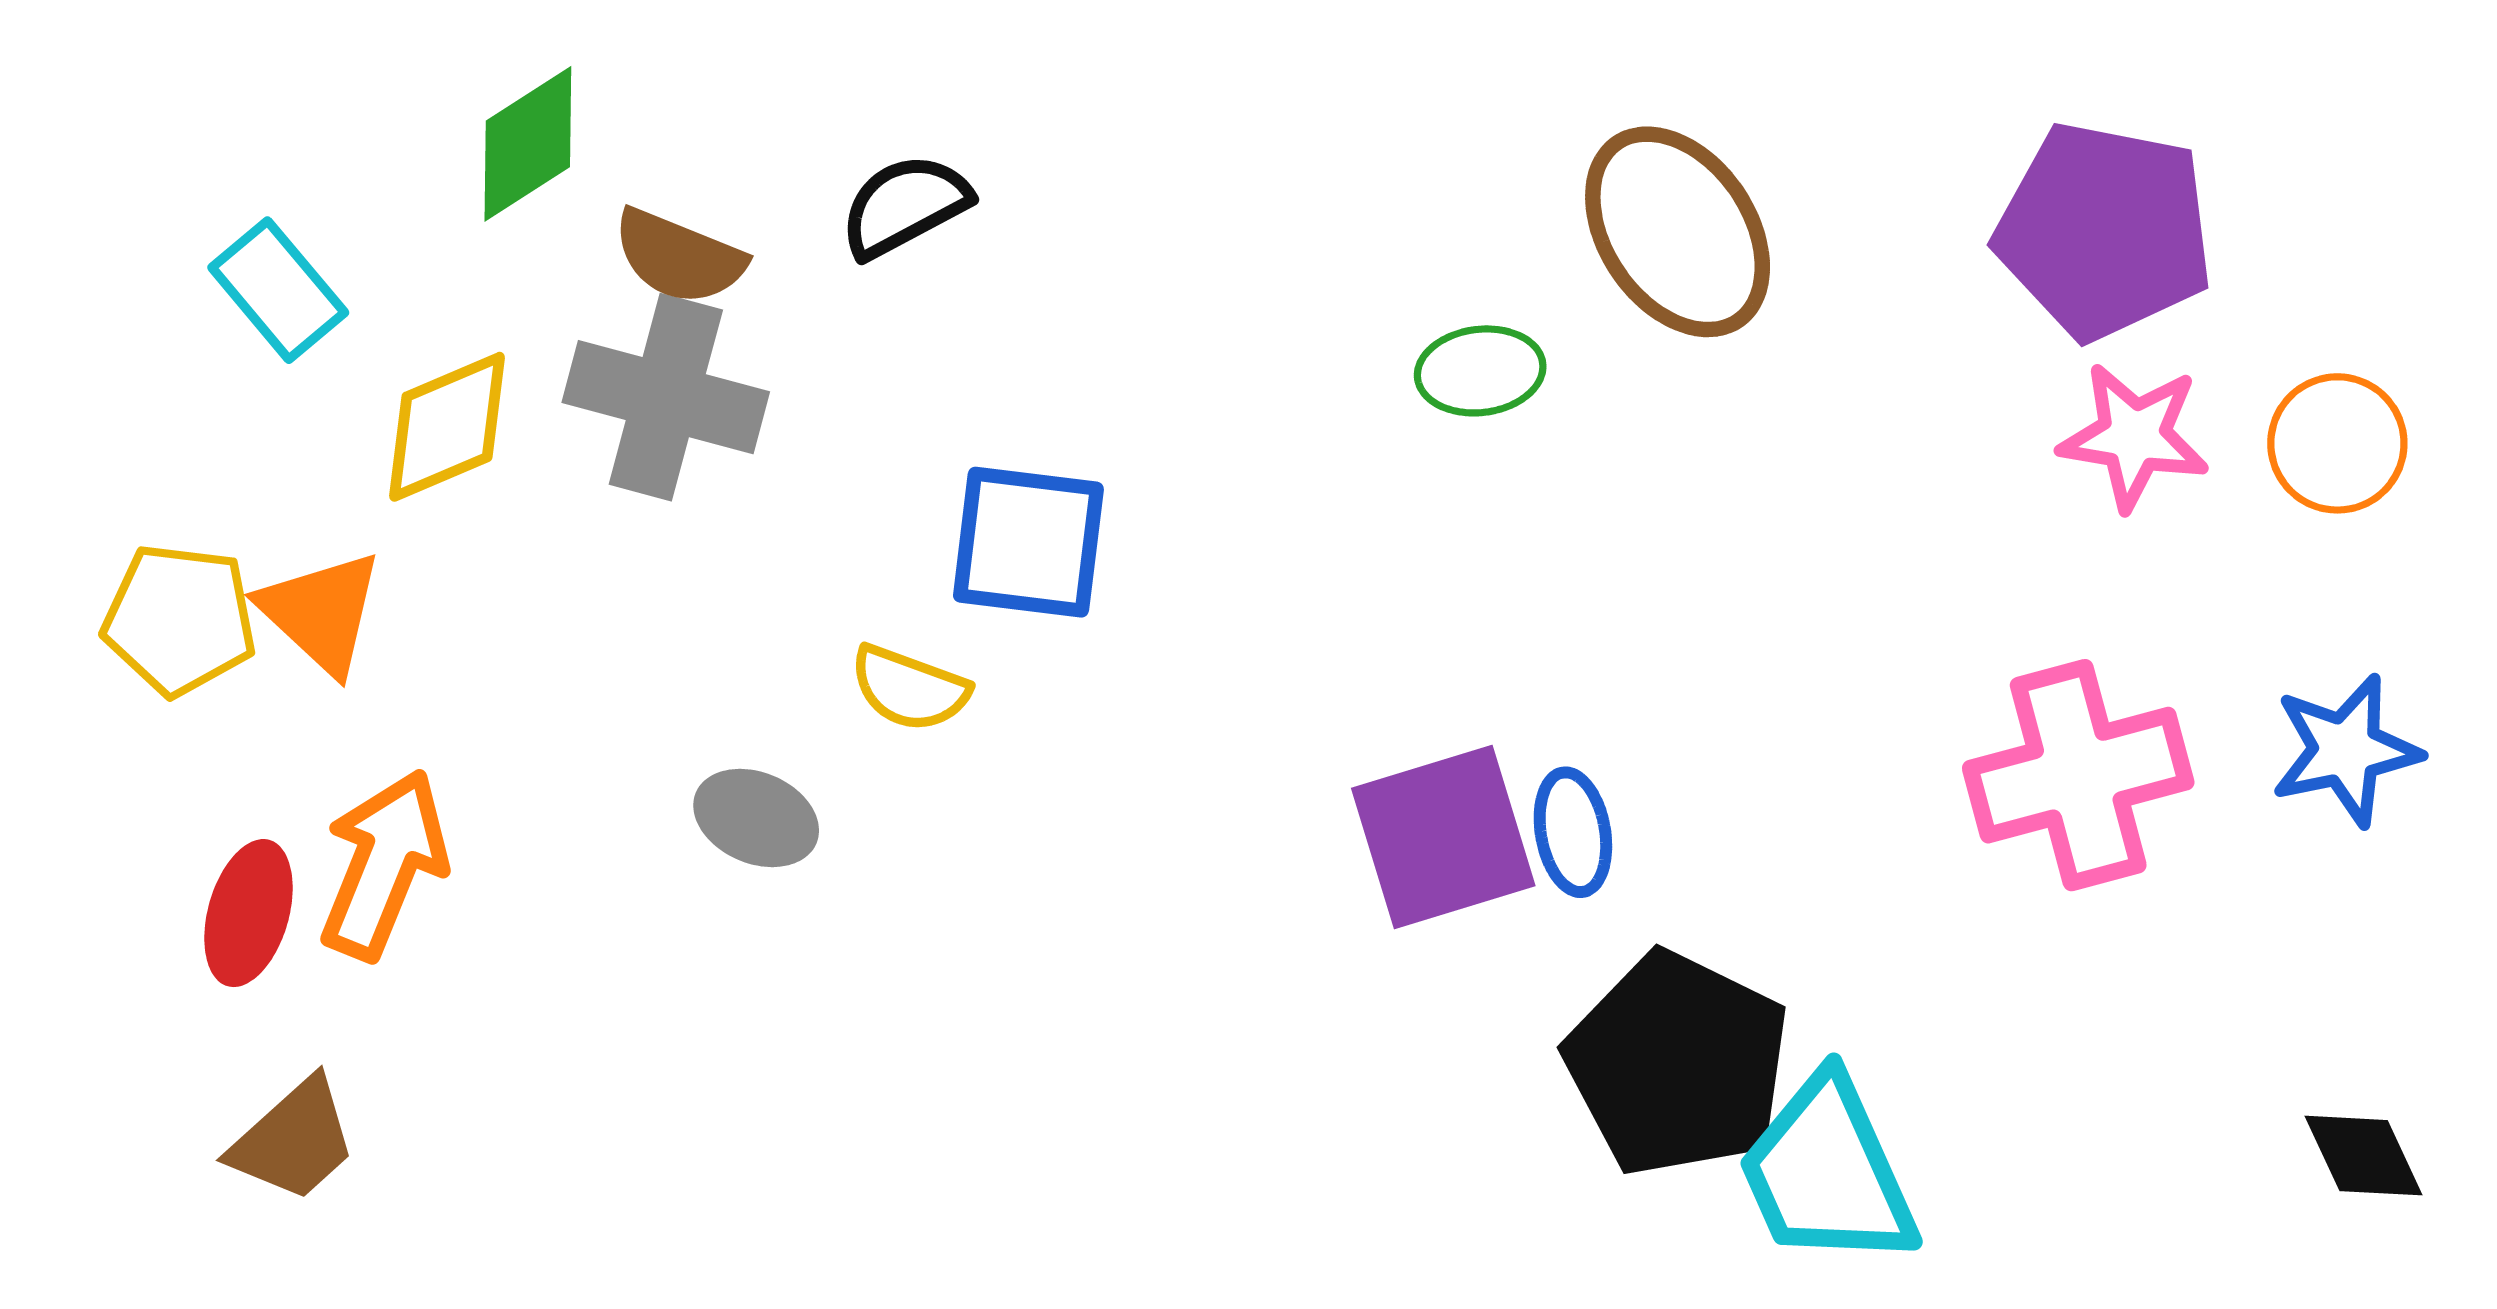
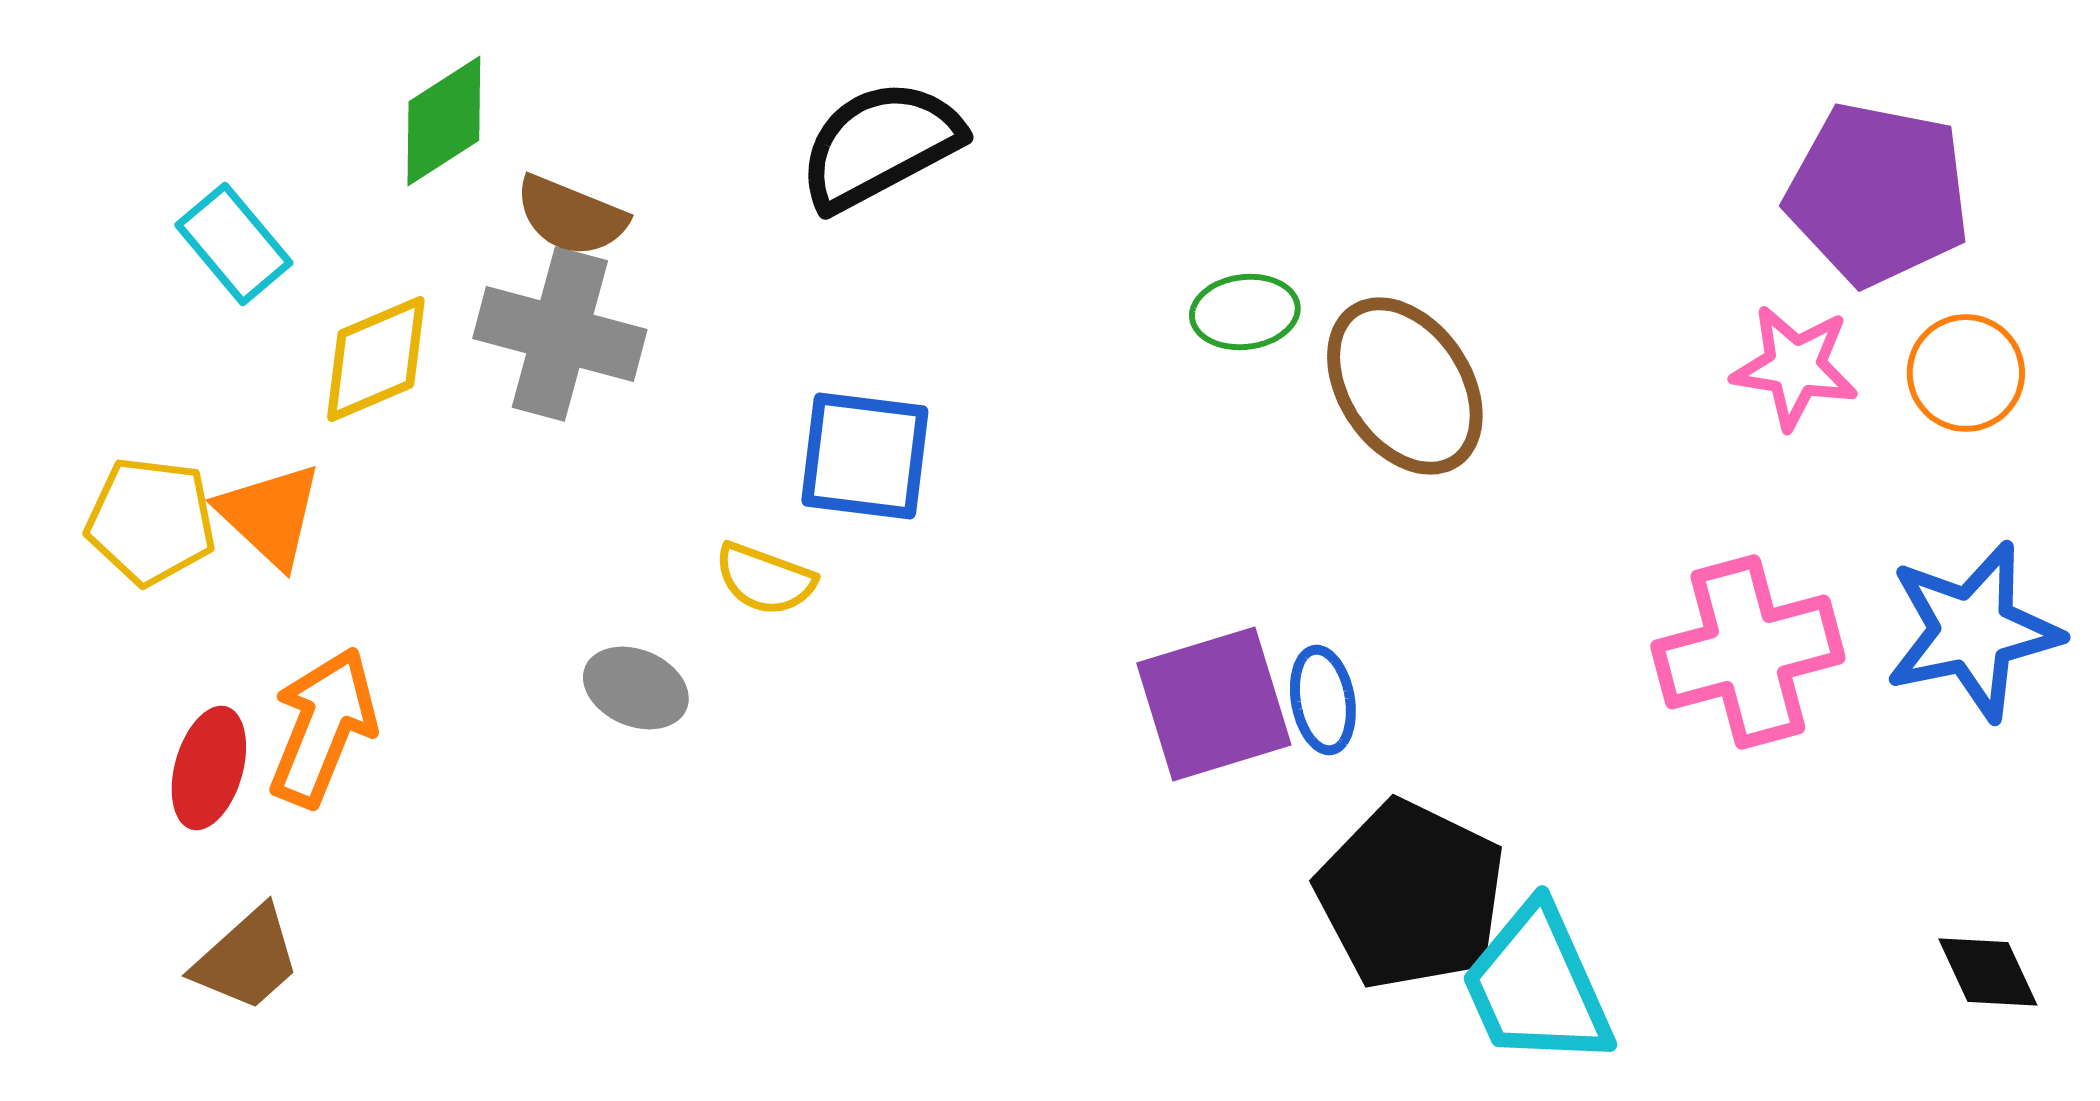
black semicircle: (905, 206) -> (880, 145), moved, size x1.5
purple pentagon: (2104, 231) -> (1878, 194), moved
brown ellipse: (1678, 232) -> (1405, 386), moved
blue star: (2346, 750) -> (1973, 631), size x1.4

